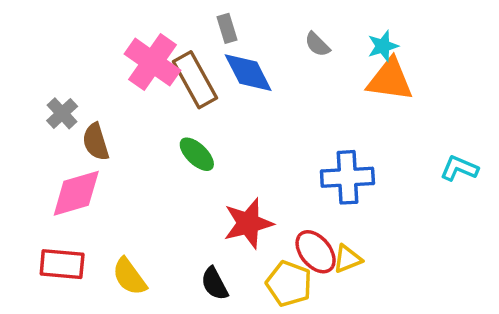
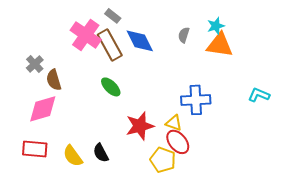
gray rectangle: (227, 28) -> (113, 16), moved, turned -35
gray semicircle: (317, 44) -> (184, 35), moved, turned 63
yellow triangle: (347, 259) -> (174, 123), moved, turned 42
black semicircle: (215, 284) -> (101, 153), moved

